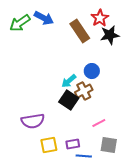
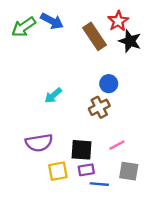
black star: (110, 35) -> (130, 41), turned 30
cyan arrow: (69, 81) -> (53, 95), moved
black square: (69, 100) -> (82, 150), moved, turned -30

